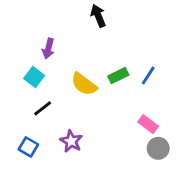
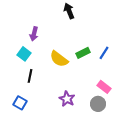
black line: (43, 108) -> (30, 76), turned -40
purple star: (71, 141) -> (67, 99), moved
gray circle: (158, 148) -> (98, 104), moved

